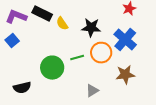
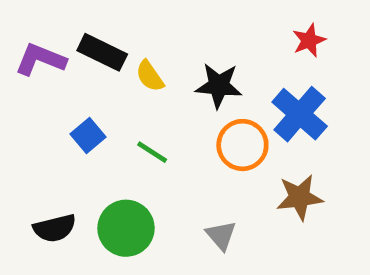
blue square: (12, 41) -> (88, 136), moved
green line: (77, 58) -> (152, 152), moved, turned 48
green circle: (52, 68) -> (126, 228), moved
gray triangle: (92, 91) -> (221, 235), turned -40

